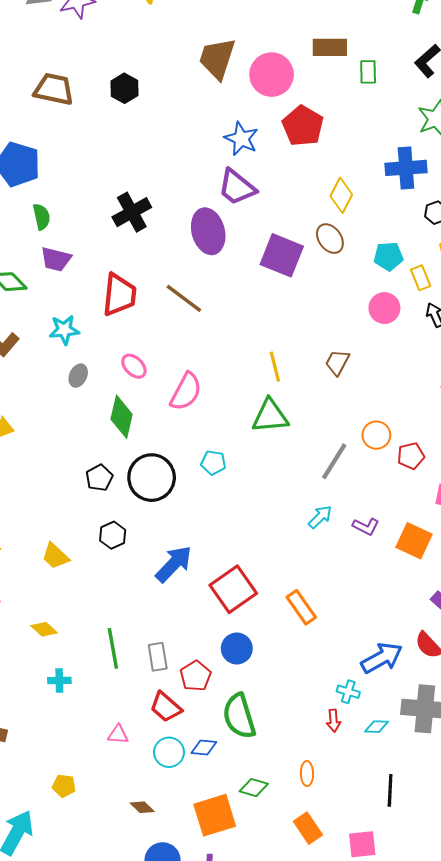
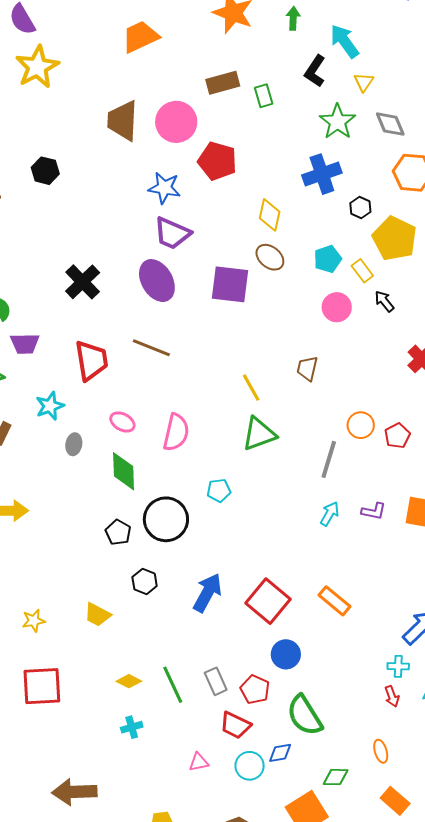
yellow diamond: (44, 629) -> (129, 681), moved

